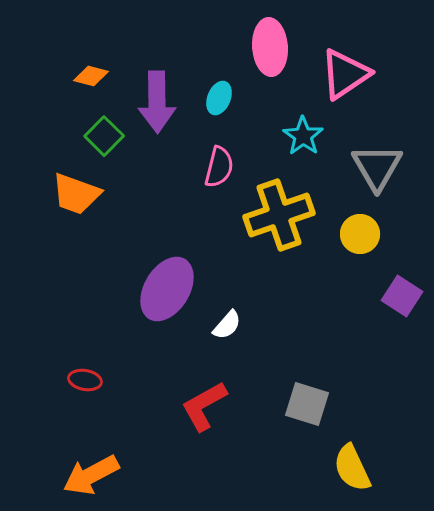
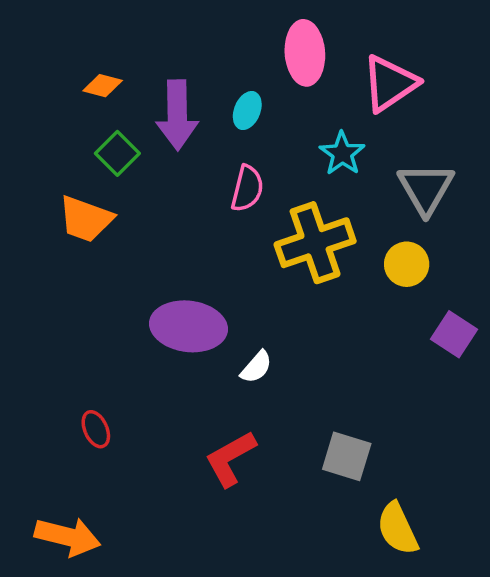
purple ellipse: (167, 289) -> (188, 326), turned 66
red ellipse: (85, 380) -> (96, 429), turned 56
orange arrow: (91, 475) -> (68, 537), moved, turned -138

